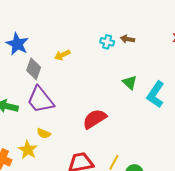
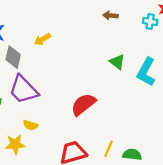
cyan cross: (107, 42) -> (150, 21), moved
yellow star: (28, 150) -> (15, 144), turned -30

